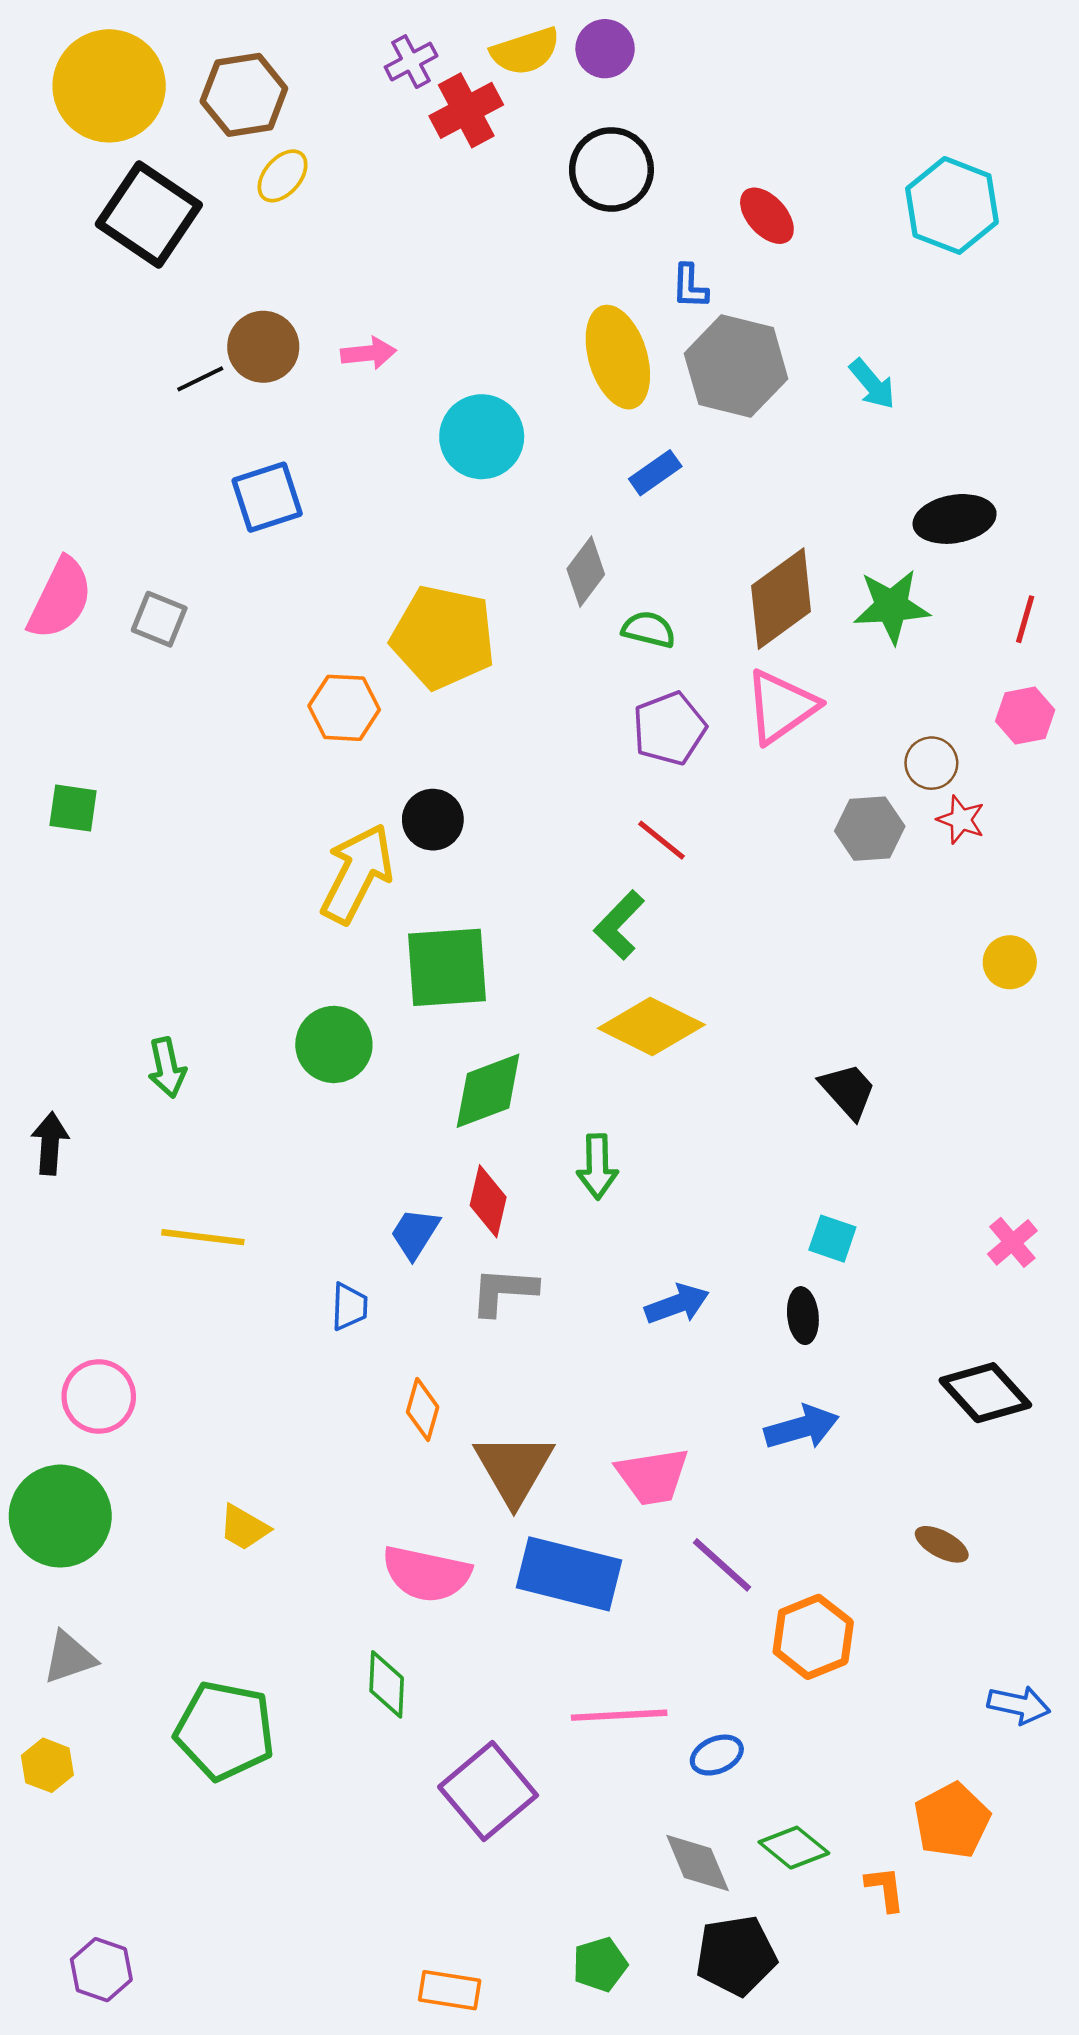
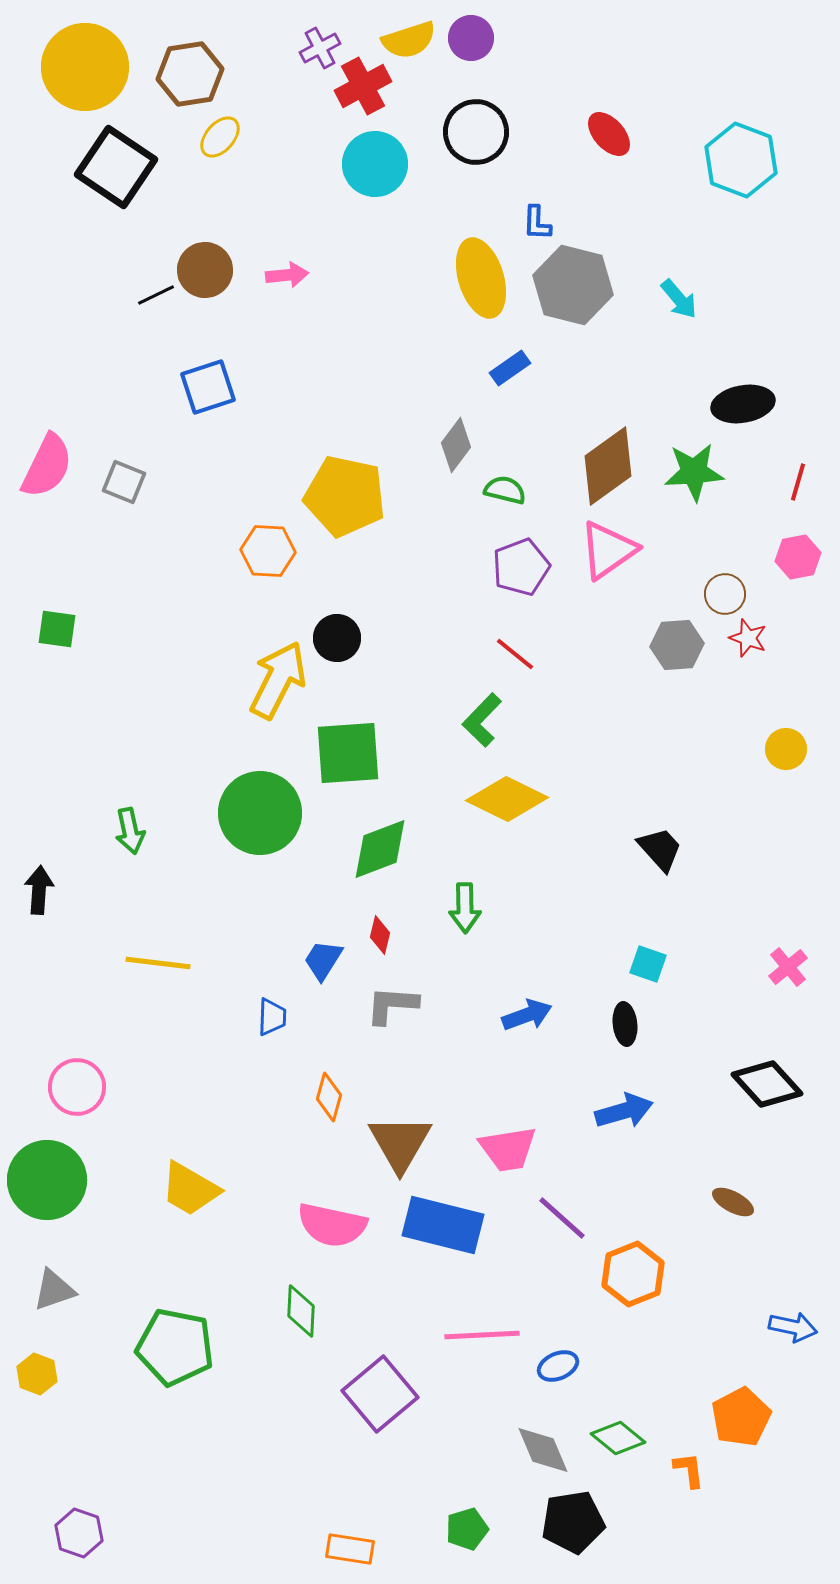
red ellipse: (767, 216) -> (609, 134), moved
cyan circle: (482, 437) -> (375, 164), moved
green circle: (334, 1044) -> (260, 813), size x1.4
red diamond: (488, 1201) -> (380, 935), size x0.7
yellow trapezoid: (244, 1528) -> (190, 1189), size x1.5

